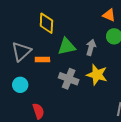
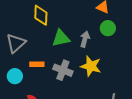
orange rectangle: (42, 60) -> (37, 64), moved

